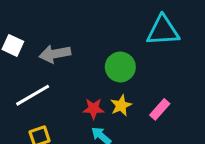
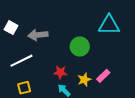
yellow star: (121, 105) -> (84, 80), moved

